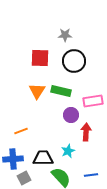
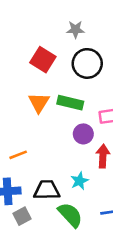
red square: (40, 58) -> (43, 60), turned 30

